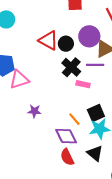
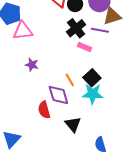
black square: (96, 113) -> (92, 78), turned -30
black triangle: (95, 153) -> (73, 124), moved
red semicircle: (67, 157) -> (44, 110), moved

